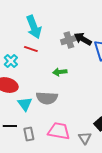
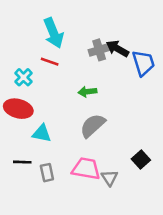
gray semicircle: (47, 98) -> (93, 126), moved, turned 135
cyan triangle: (25, 104) -> (42, 133), turned -42
gray triangle: (85, 138) -> (110, 178), moved

